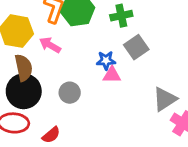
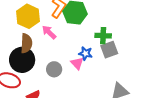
green cross: (121, 16) -> (103, 36), moved
pink triangle: (112, 75) -> (77, 63), moved, turned 32

